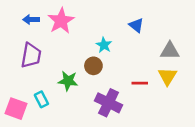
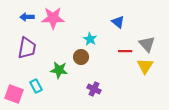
pink star: (61, 21) -> (53, 18), turned 30
gray triangle: (170, 51) -> (147, 44), turned 48
red line: (140, 83) -> (125, 51), moved
purple cross: (108, 103) -> (94, 89), size x0.6

